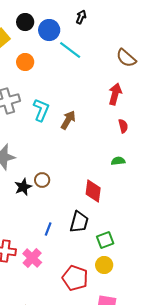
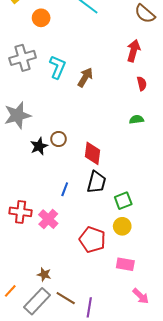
red diamond: (93, 191) -> (92, 153), moved

